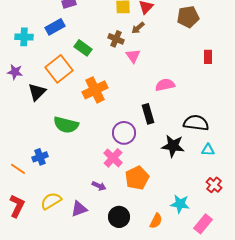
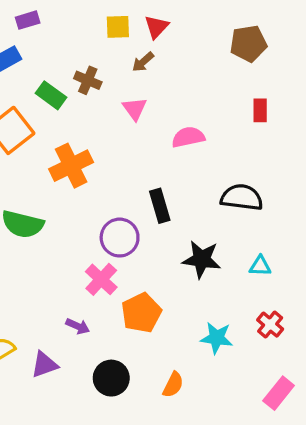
brown pentagon: (188, 17) -> (248, 43), moved
brown cross: (116, 39) -> (88, 80), moved
pink semicircle: (165, 85) -> (188, 137), moved
black semicircle: (196, 123) -> (242, 197), moved
cyan star: (180, 204) -> (217, 338), moved
pink rectangle: (203, 224) -> (279, 393), moved

